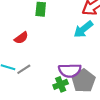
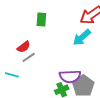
gray line: (24, 69) -> (29, 57), moved

